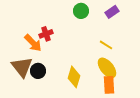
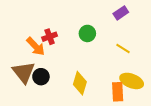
green circle: (81, 11) -> (87, 33), moved
yellow line: (106, 45) -> (123, 49), moved
yellow ellipse: (107, 68) -> (132, 81), moved, turned -30

